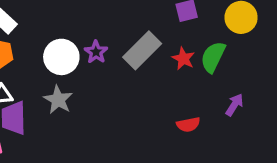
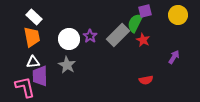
green semicircle: (213, 57) -> (135, 23), moved
purple arrow: (234, 105) -> (174, 57), moved

